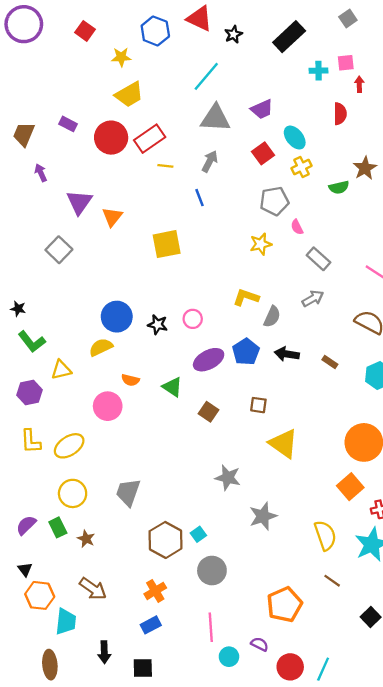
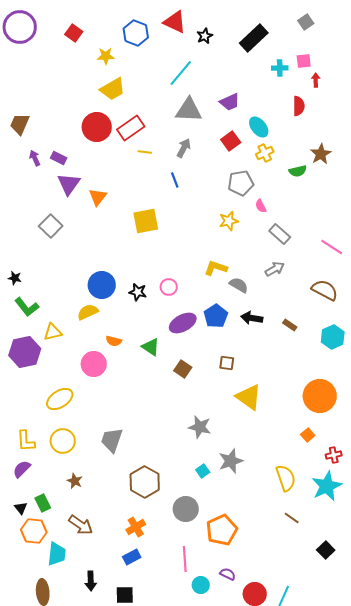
purple rectangle: (68, 124) -> (59, 158), moved
gray semicircle: (272, 317) -> (239, 285), turned -84
purple hexagon: (29, 393) -> (25, 352), size x1.4
yellow L-shape: (31, 441) -> (26, 441), moved
orange square: (350, 487) -> (308, 435), size x0.6
green rectangle: (58, 527) -> (43, 503), moved
cyan square: (198, 534) -> (203, 471), moved
orange pentagon: (285, 605) -> (222, 530), moved

